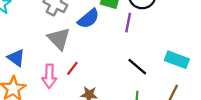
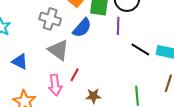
blue triangle: (16, 58) -> (20, 62), moved
black line: (137, 67) -> (140, 49), moved

